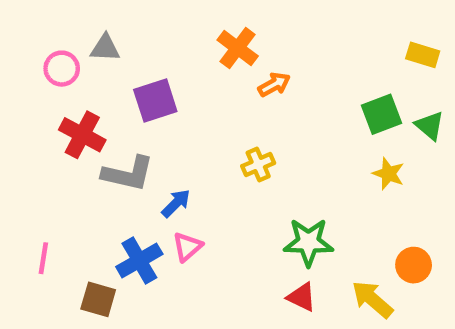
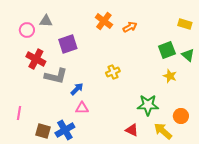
orange arrow: (274, 85) -> (130, 27), moved
green star: (308, 242) -> (148, 105), moved
pink triangle: (187, 247) -> (82, 108), turned 40
blue cross: (139, 260) -> (65, 130), moved

